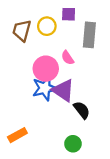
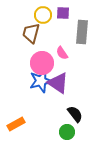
yellow circle: (47, 26) -> (43, 15), moved
brown trapezoid: (22, 30) -> (31, 33), moved
black semicircle: (82, 110) -> (75, 114), moved

